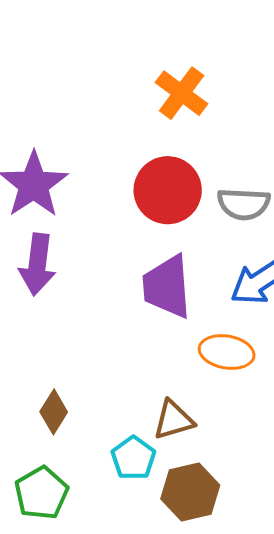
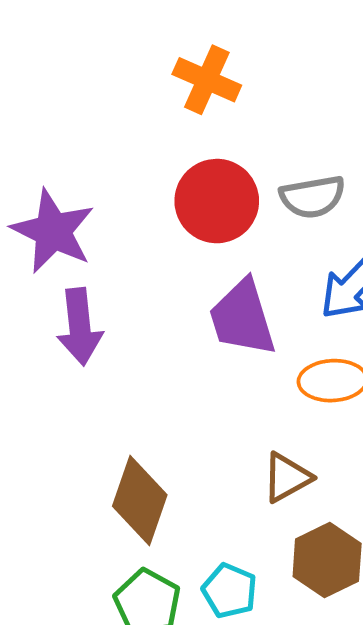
brown diamond: (54, 412) -> (140, 501), size x1.6
cyan pentagon: (133, 458) -> (230, 591), moved

